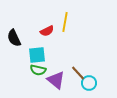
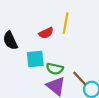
green semicircle: (38, 70) -> (55, 69), moved

